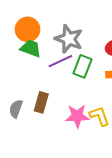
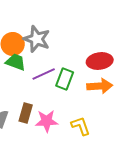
gray star: (69, 39) -> (37, 39), moved
pink star: (77, 116) -> (47, 121), moved

